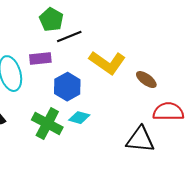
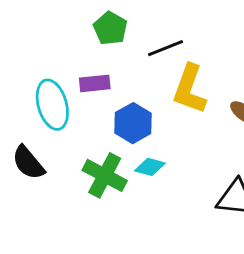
black line: (69, 37) -> (165, 48), moved
yellow L-shape: (107, 63) -> (190, 89), turned 75

